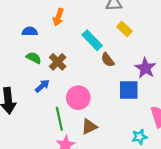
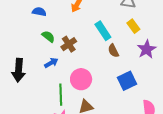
blue semicircle: (30, 31) -> (39, 12), moved
purple star: (145, 68) -> (147, 49), moved
blue square: (129, 90) -> (127, 81), turned -36

